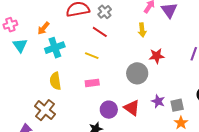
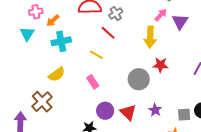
pink cross: (10, 25) -> (36, 12), moved
yellow arrow: (142, 30) -> (150, 37), size x1.5
yellow semicircle: (55, 81) -> (57, 74), turned -126
pink rectangle: (92, 83) -> (93, 82), turned 56
gray square: (177, 105) -> (184, 115), moved

